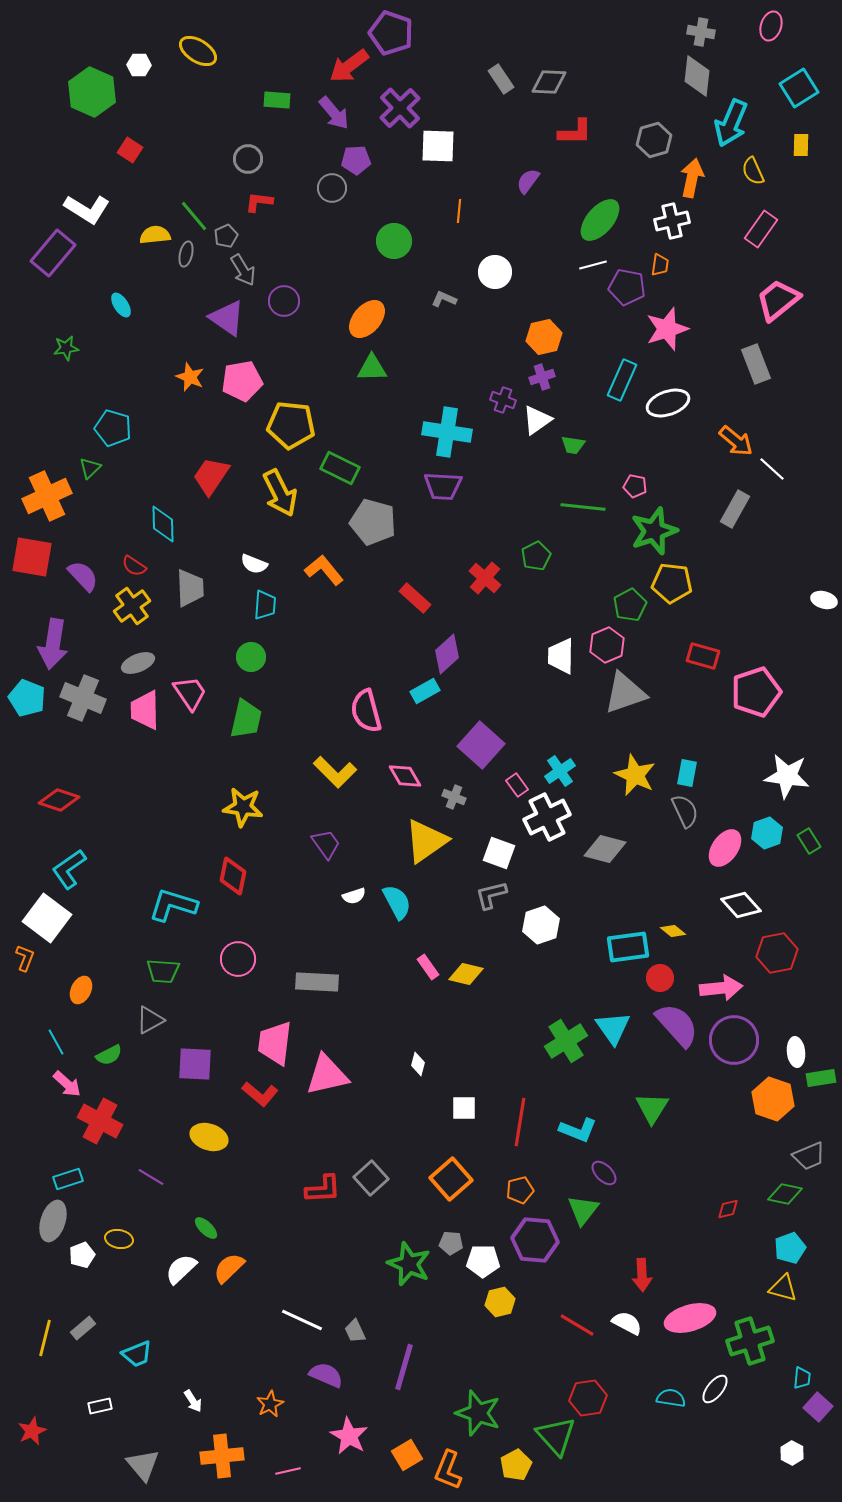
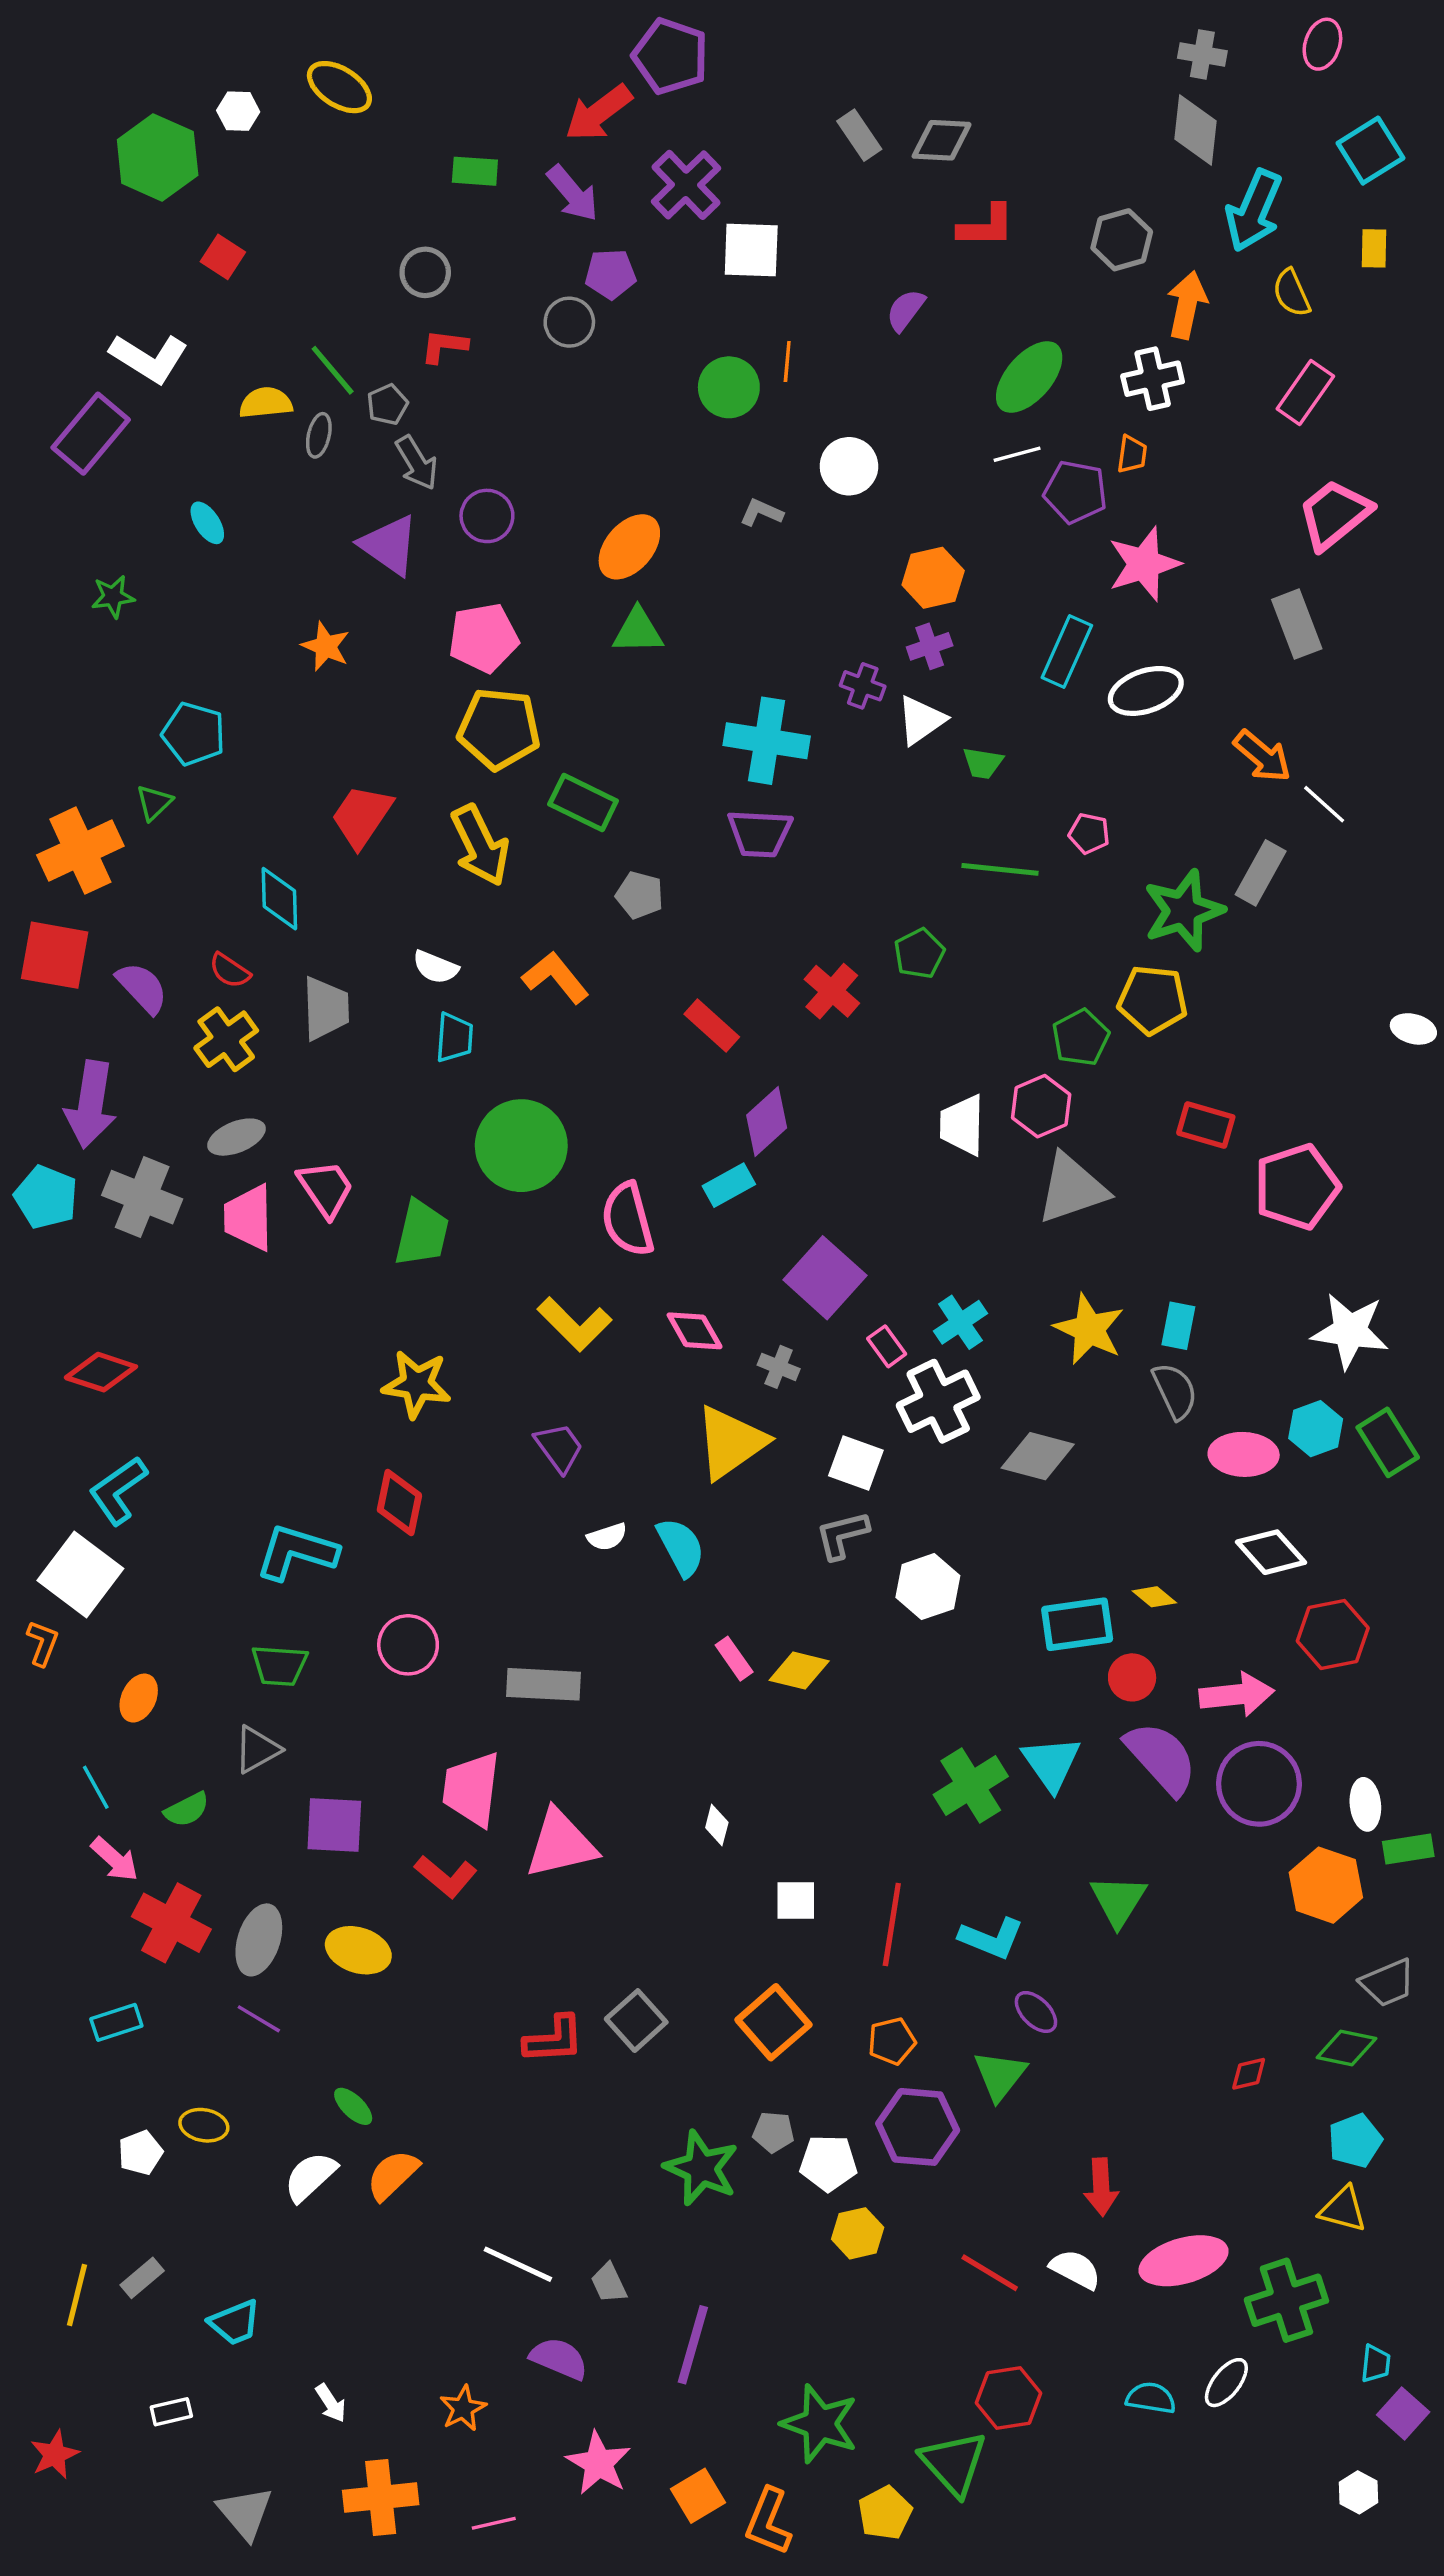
green circle: (394, 241) -> (729, 387), moved
pink pentagon: (242, 381) -> (484, 638), moved
gray pentagon: (373, 522) -> (640, 895), size x0.6
green star: (654, 531) -> (1183, 911), moved
green circle: (251, 657) -> (521, 1146), moved, size x1.8
green rectangle: (809, 841) -> (1388, 1442), size x1.5
pink ellipse: (725, 848) -> (1244, 1454), turned 57
gray ellipse: (53, 1221) -> (259, 1940), moved

